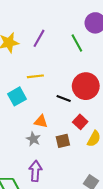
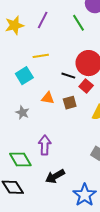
red square: (80, 122) -> (86, 86), moved
gray star: (33, 139) -> (22, 113), moved
brown square: (63, 141) -> (70, 103), moved

